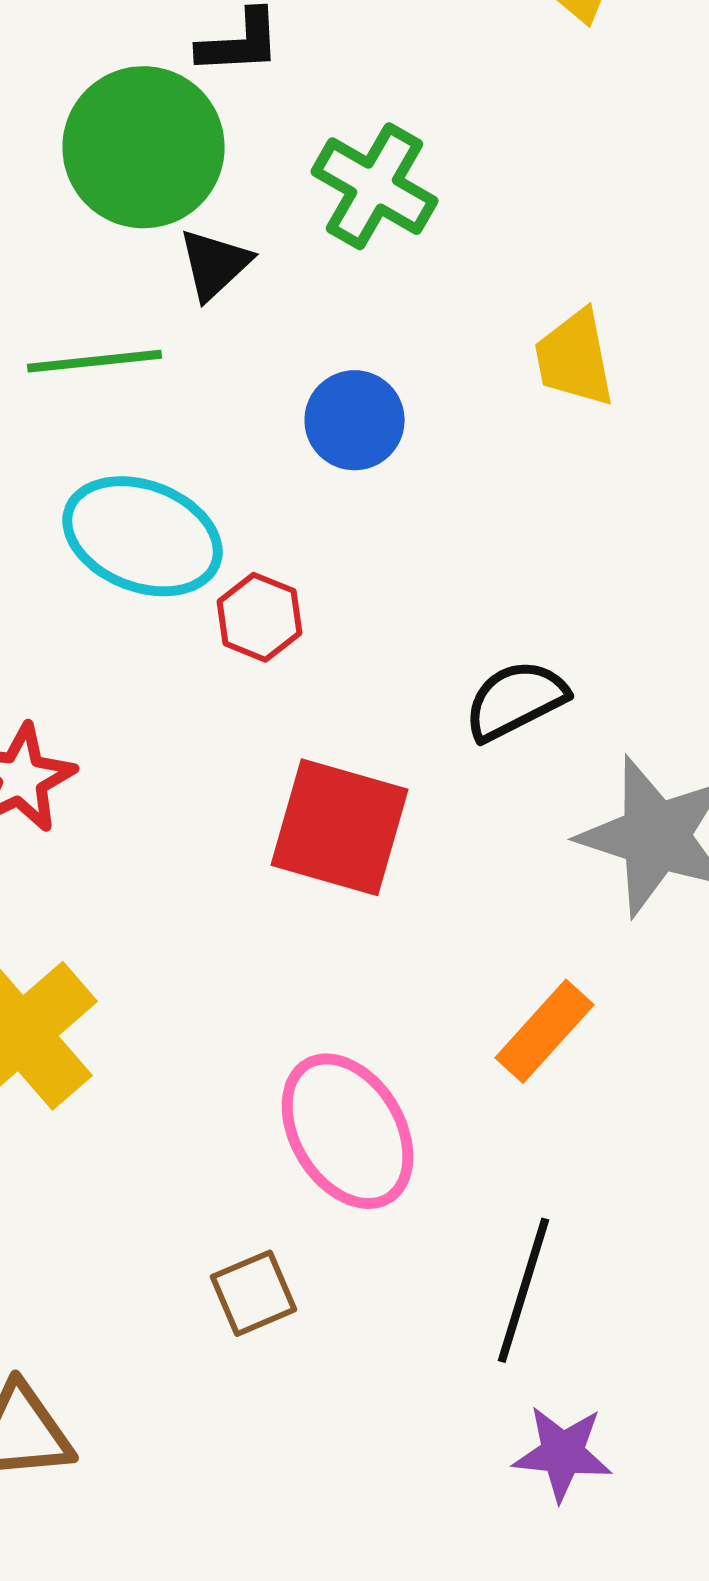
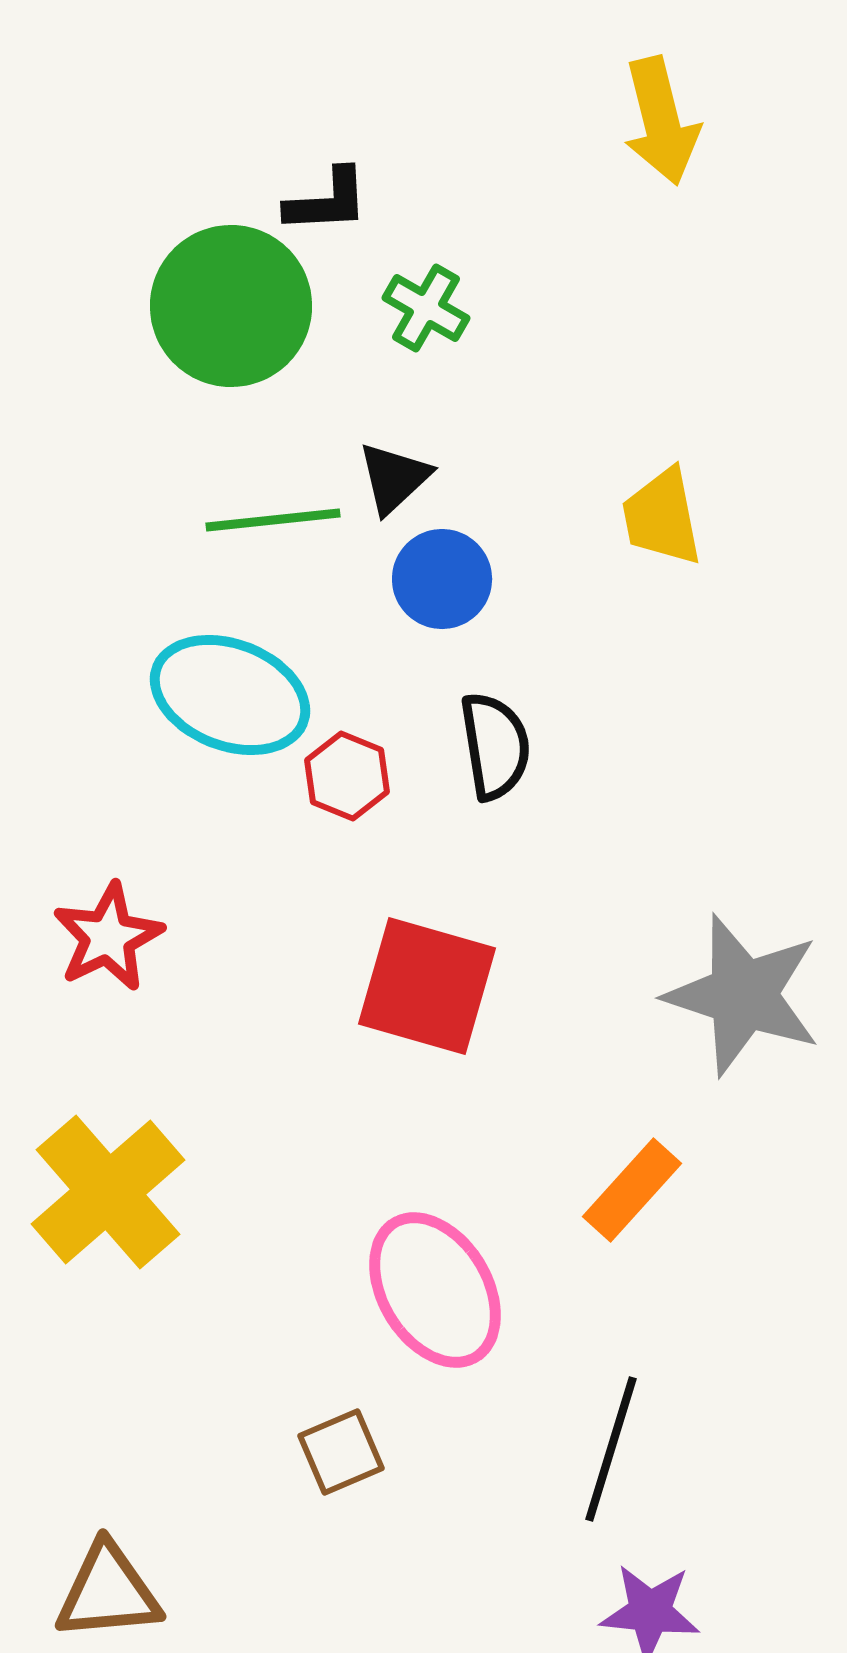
green cross: (374, 186) -> (426, 308), moved, size x0.7
black triangle: (214, 264) -> (394, 478), moved
green line: (94, 361) -> (273, 520), moved
black semicircle: (516, 700) -> (495, 746), moved, turned 108

